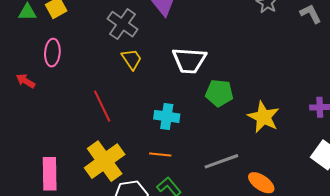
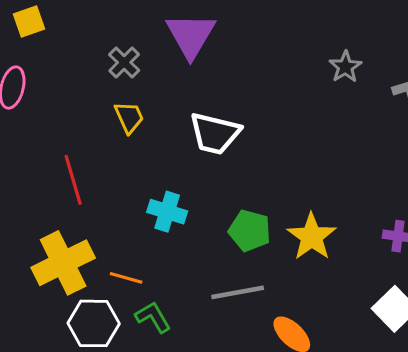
gray cross: (123, 24) -> (124, 62), size x0.7
green pentagon: (219, 93) -> (250, 231), moved
orange line: (160, 154) -> (126, 278), moved

